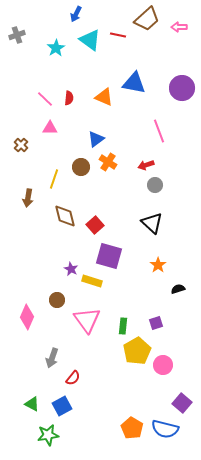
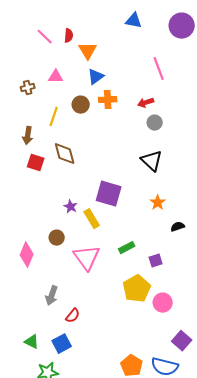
blue triangle: (134, 83) -> (134, 21), size x0.7
orange triangle: (104, 97) -> (88, 51), moved, turned 36
pink triangle: (50, 128) -> (56, 77), moved
brown cross: (21, 145) -> (28, 88), moved, turned 32
orange cross: (108, 162) -> (108, 100), turned -36
red square: (95, 225) -> (36, 163), moved, turned -30
yellow rectangle: (92, 281) -> (92, 219), turned 42
green rectangle: (123, 326) -> (127, 248), moved, turned 56

